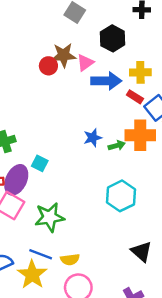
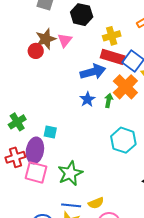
blue arrow: (106, 81) -> (93, 72), moved
red rectangle: (135, 97) -> (113, 57), size x1.6
orange cross: (140, 135) -> (125, 87), turned -30
green arrow: (117, 146) -> (109, 100), turned -48

